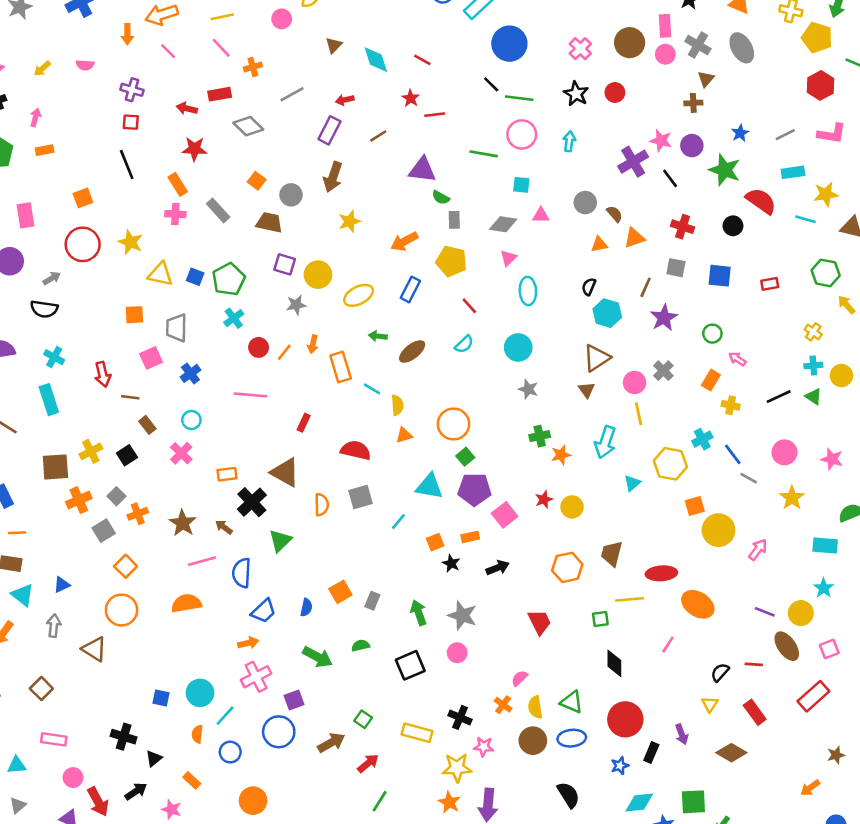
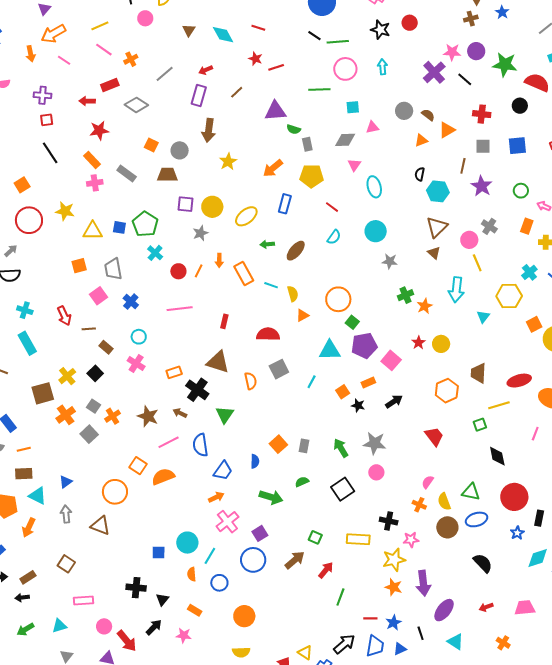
blue star: (740, 133) -> (502, 12), moved
orange square: (126, 566) -> (138, 466), moved

